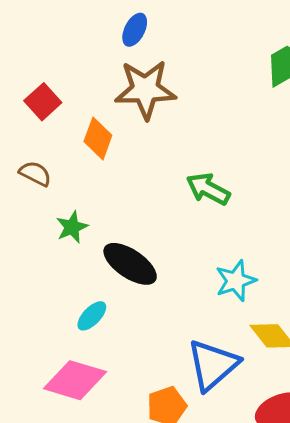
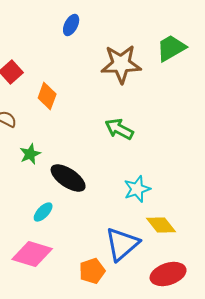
brown star: (145, 89) -> (121, 64), moved

